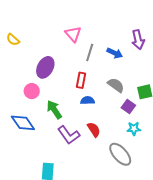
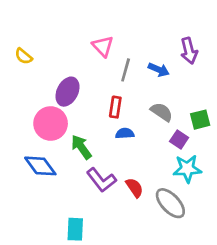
pink circle: (32, 91) -> (51, 123), size x1.6
cyan star: (134, 129) -> (187, 169), size x1.5
red semicircle: (94, 130) -> (135, 188), moved

